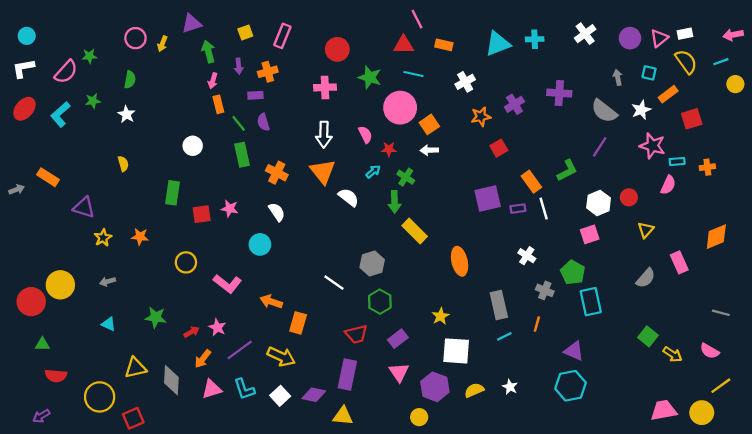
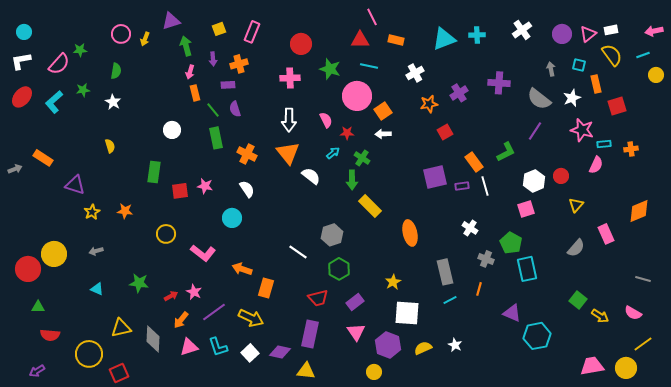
orange rectangle: (668, 94) -> (596, 84), turned -66
cyan hexagon: (571, 386) -> (537, 336), moved

